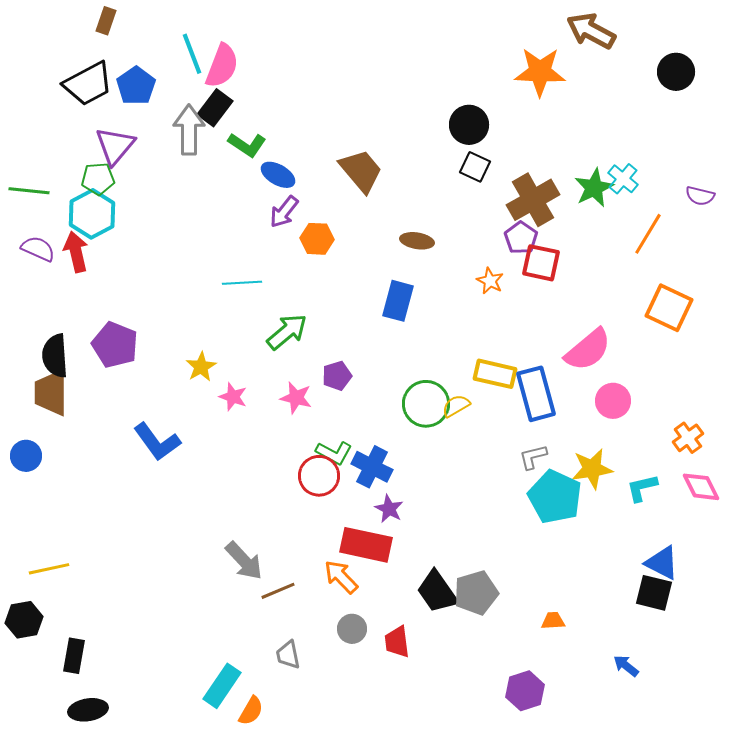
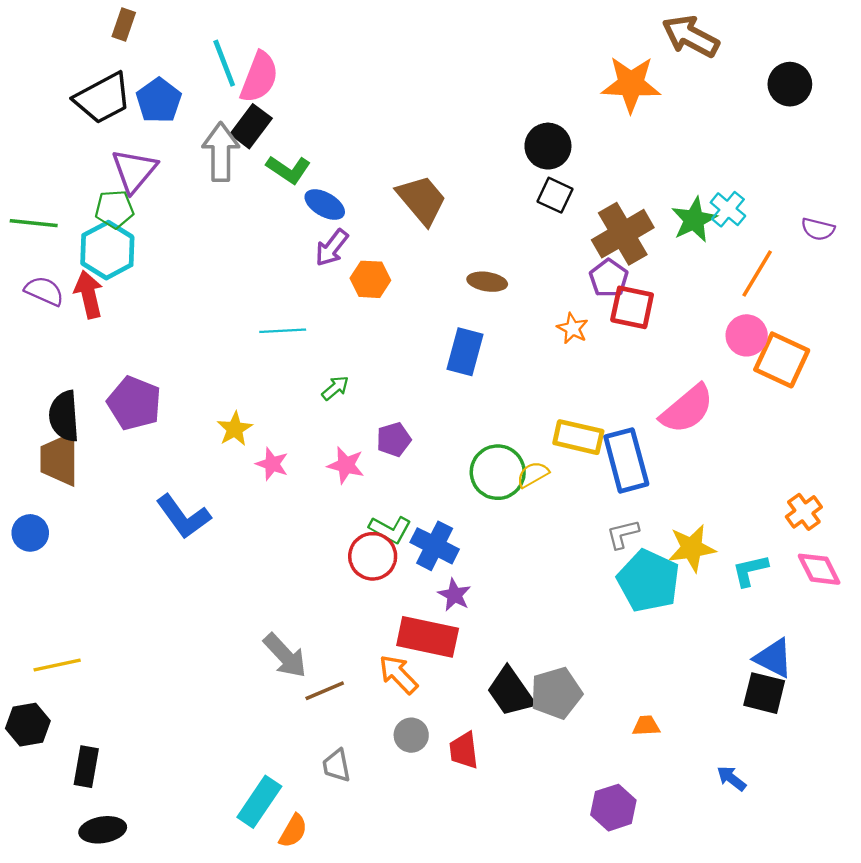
green arrow: (287, 332) -> (335, 388), size x0.6
pink circle: (613, 401) -> (747, 335), moved

